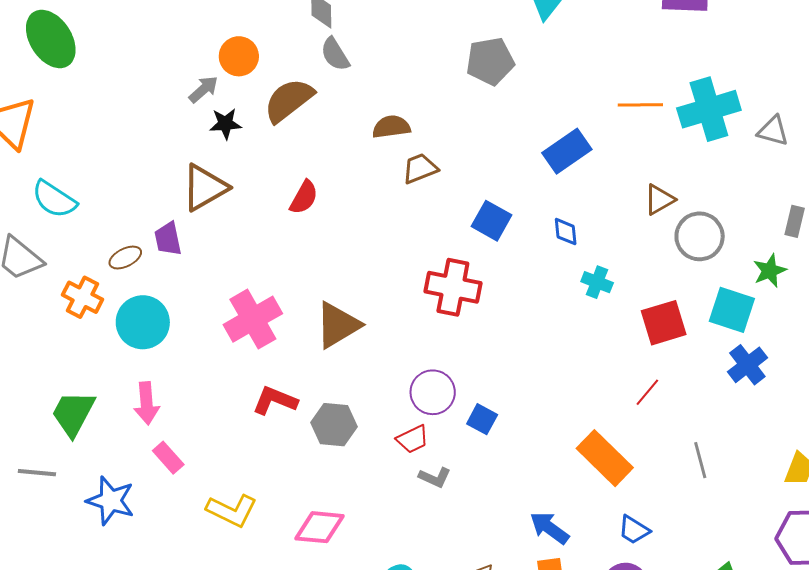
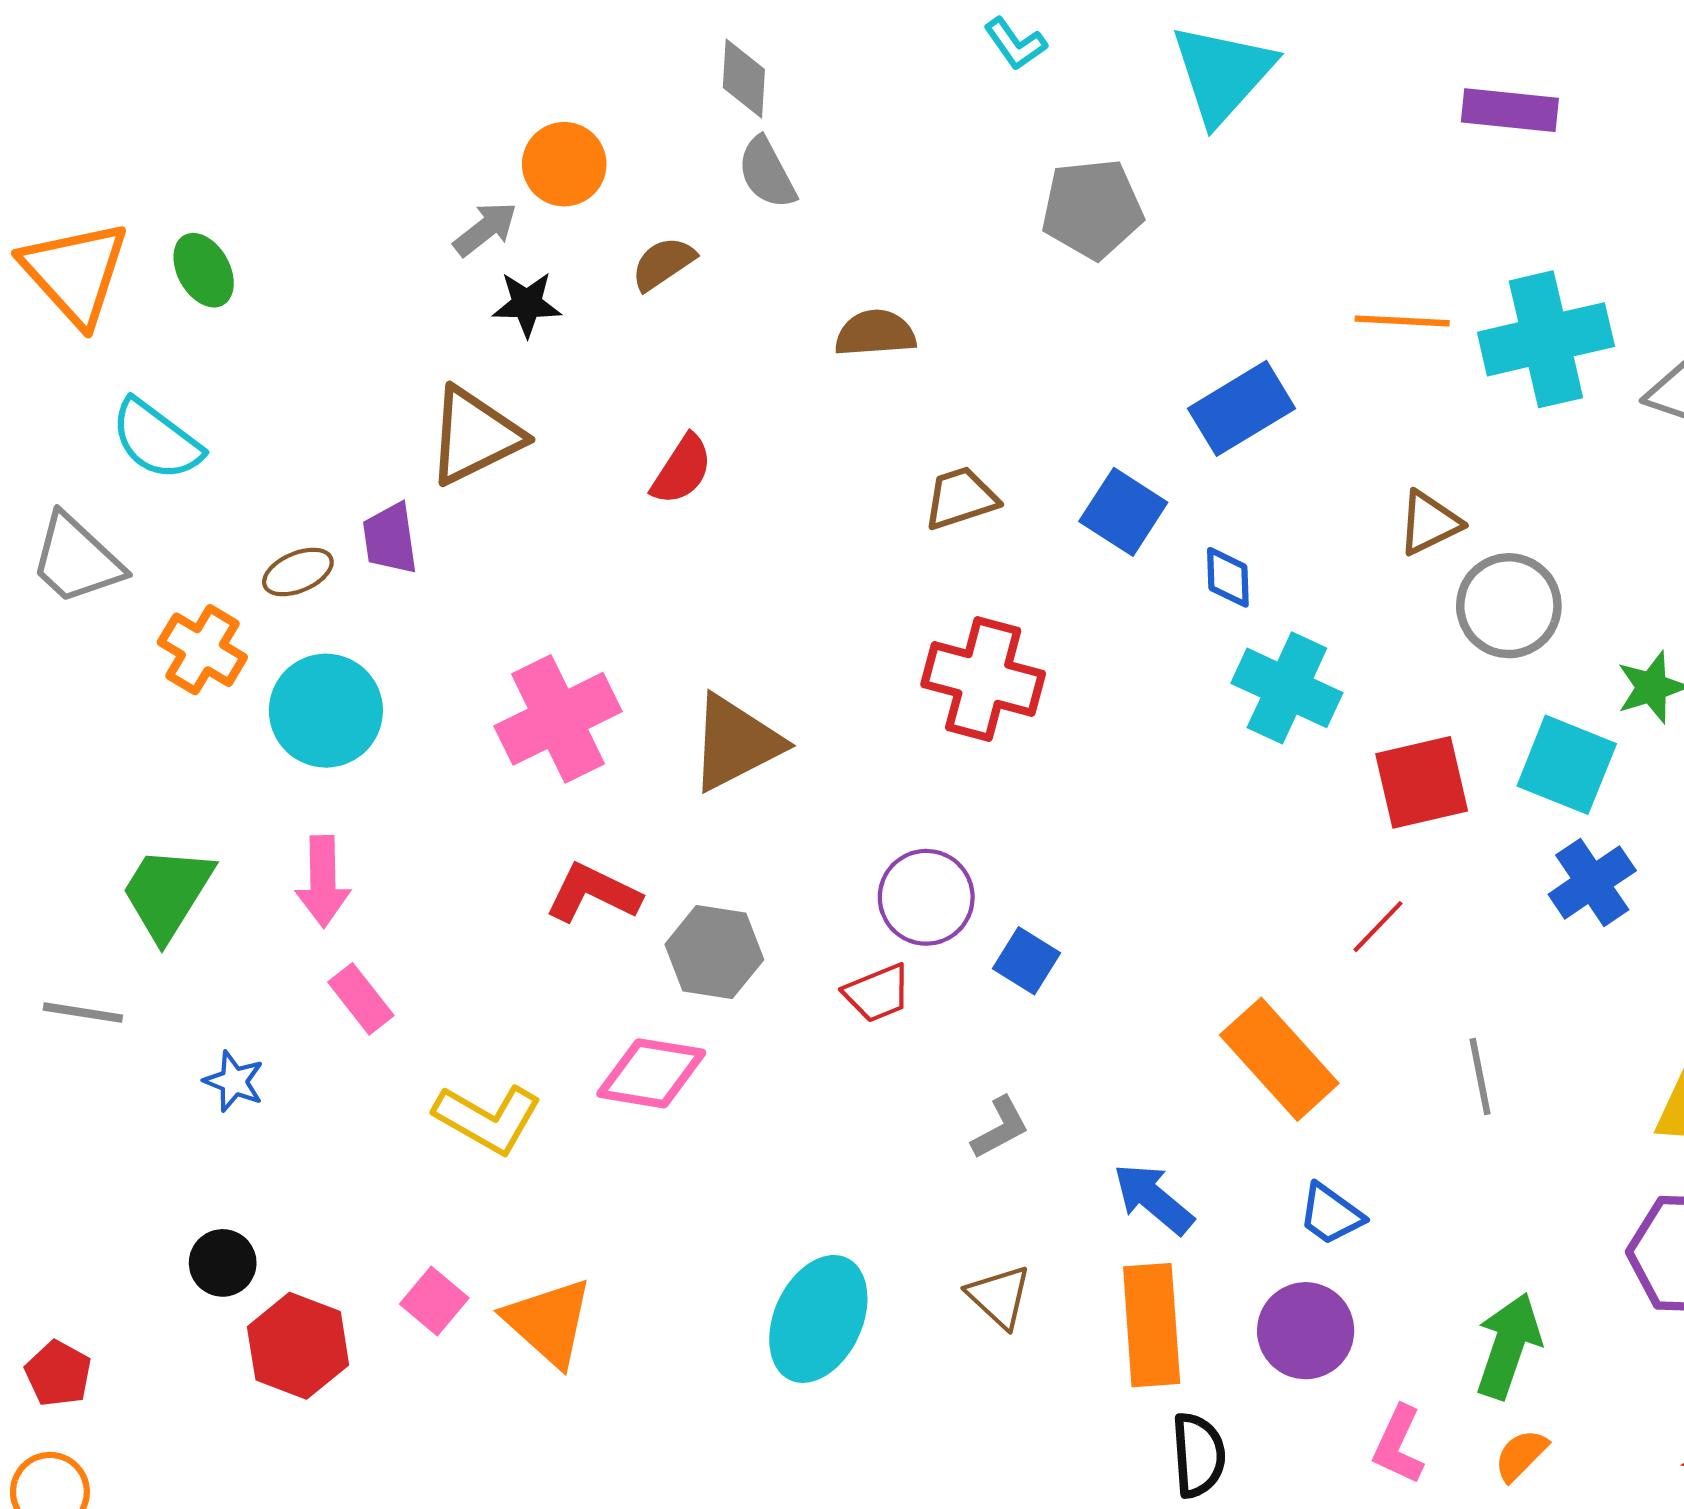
green ellipse: (51, 39) -> (204, 270), moved, size x0.6
brown semicircle: (289, 100) -> (663, 263), size x0.6
brown trapezoid: (420, 169) -> (961, 498), moved
blue square: (491, 221) -> (1123, 512), moved
cyan cross: (597, 282) -> (1287, 688), size x1.6
gray L-shape: (435, 477) -> (1000, 1128), moved, turned -56
blue star: (111, 501) -> (234, 1081), size x0.6
pink diamond: (320, 527) -> (651, 1073), moved

